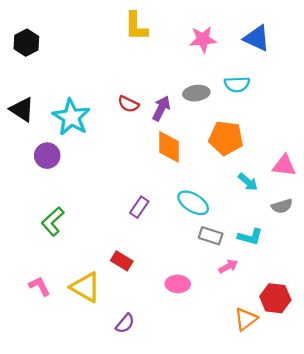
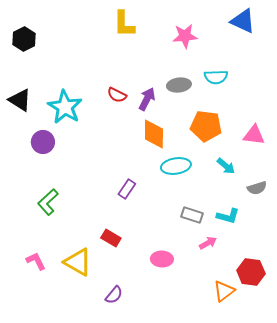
blue triangle: (257, 38) -> (243, 21), moved
pink triangle: (284, 165) -> (254, 135), moved
cyan ellipse: (193, 203) -> (176, 166), moved, turned -40

